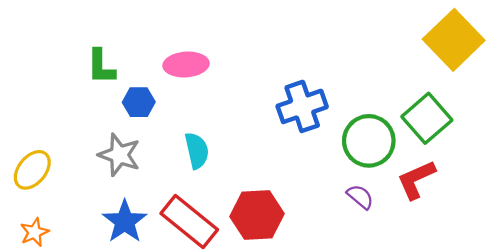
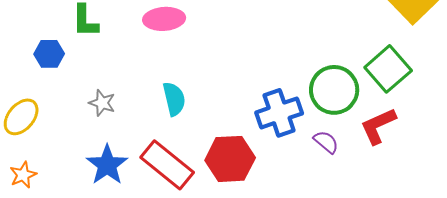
blue hexagon: (139, 102) -> (49, 54), moved
blue cross: (302, 106) -> (279, 113), moved
gray star: (119, 155) -> (102, 103), size x0.7

